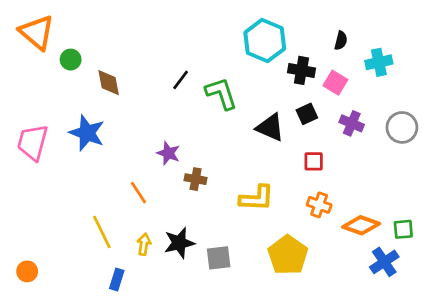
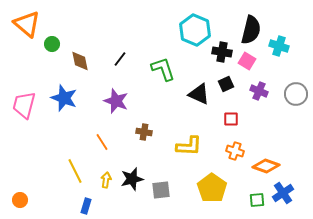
black semicircle: (341, 41) -> (251, 30), size x2.0
cyan cross: (379, 62) -> (279, 46), turned 30
black line: (181, 80) -> (120, 59), moved
purple star: (168, 153) -> (116, 101), moved, size x1.4
green square: (403, 229) -> (257, 200), moved

